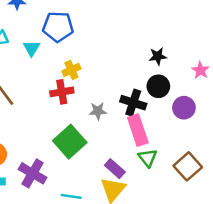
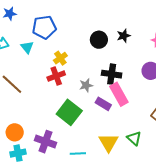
black circle: (158, 86) -> (99, 40), moved
green triangle: (148, 158) -> (134, 138), moved
purple rectangle: (115, 169) -> (103, 104), moved

